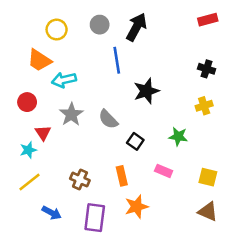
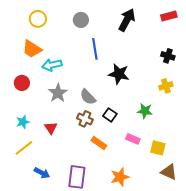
black arrow: (136, 27) -> (127, 20), moved
yellow circle: (57, 30) -> (38, 19), moved
black star: (146, 91) -> (119, 74), turned 30
red triangle: (43, 133) -> (51, 128), moved
orange rectangle: (122, 176) -> (99, 143), turned -42
yellow square: (208, 177) -> (158, 148), moved
brown cross: (80, 180) -> (85, 119), moved
orange star: (136, 207) -> (120, 177), moved

